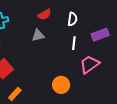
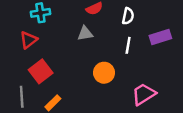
pink trapezoid: (89, 64) -> (144, 94), moved
orange circle: (61, 85) -> (104, 73), moved

